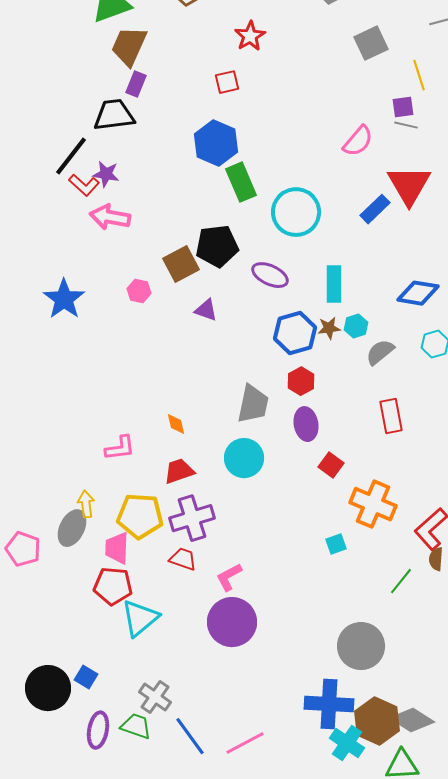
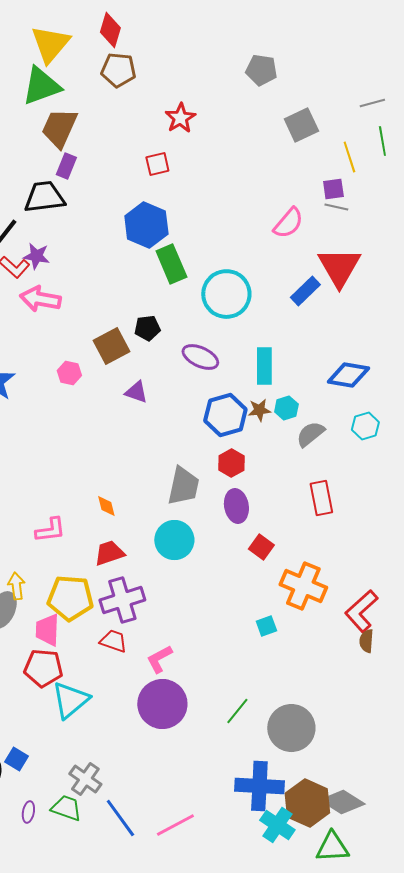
black pentagon: (217, 246) -> (147, 328), size x0.6
green line: (401, 581) -> (237, 711), moved
purple ellipse: (98, 730) -> (28, 812), size x0.6

